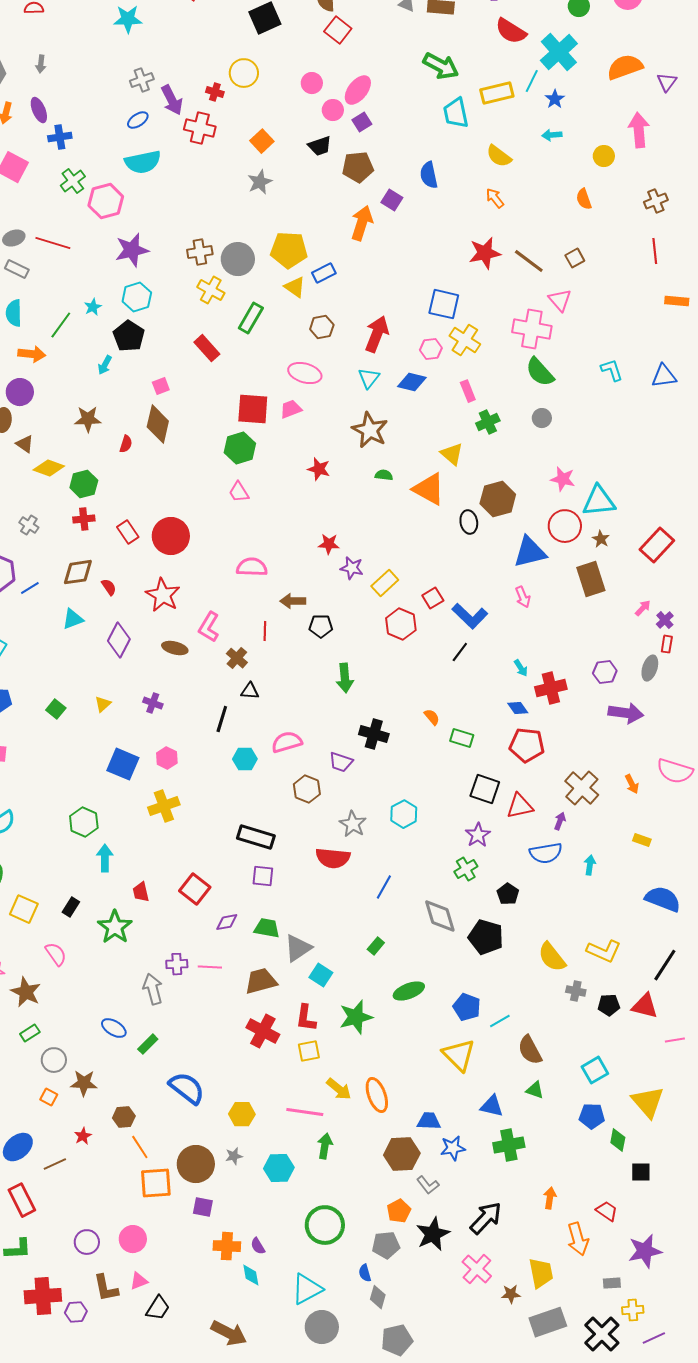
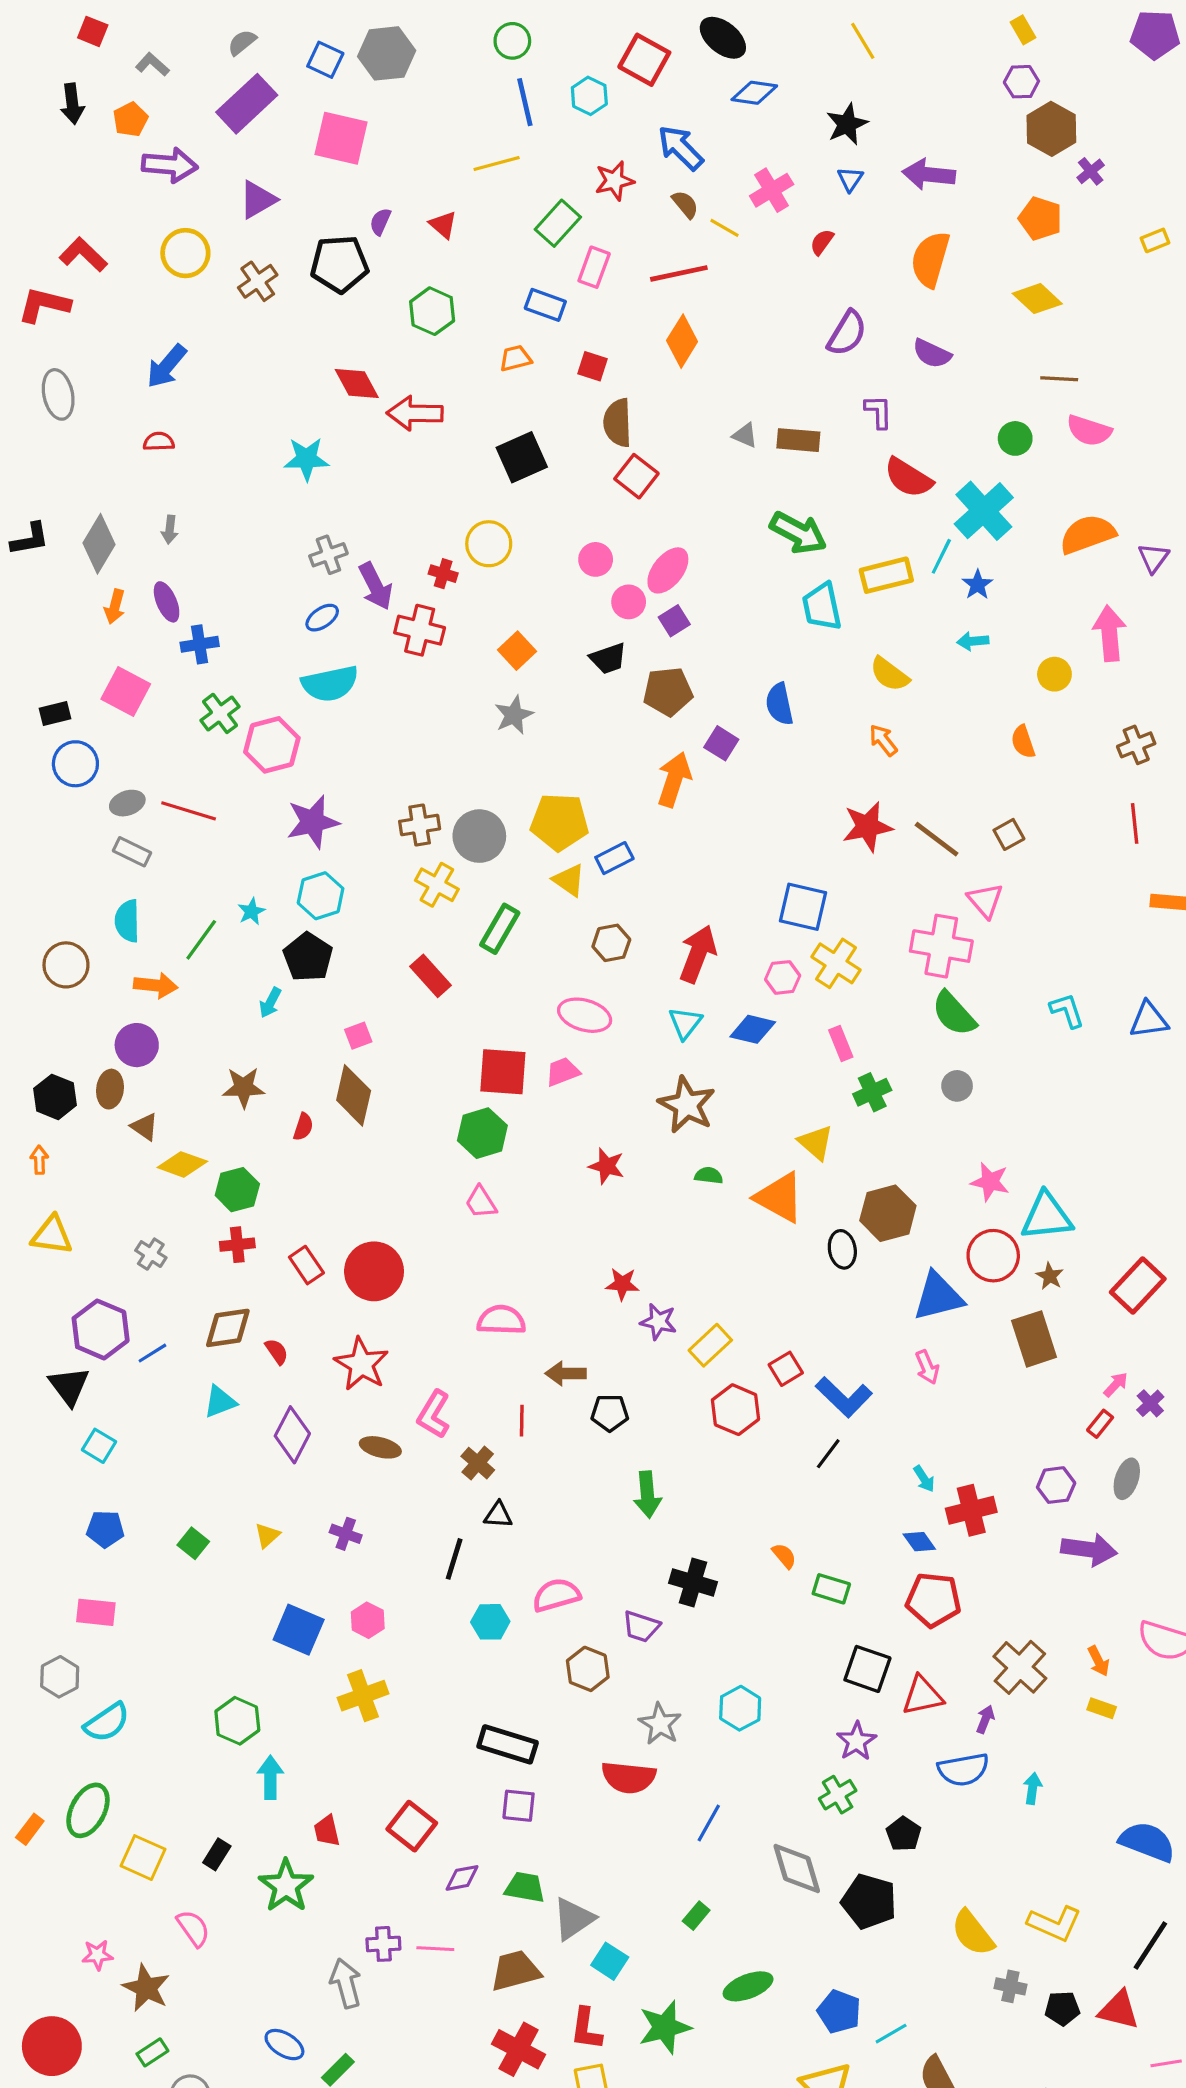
red rectangle: (667, 644) -> (1100, 1424), moved, turned 30
yellow rectangle: (642, 840) -> (1102, 1708), moved

